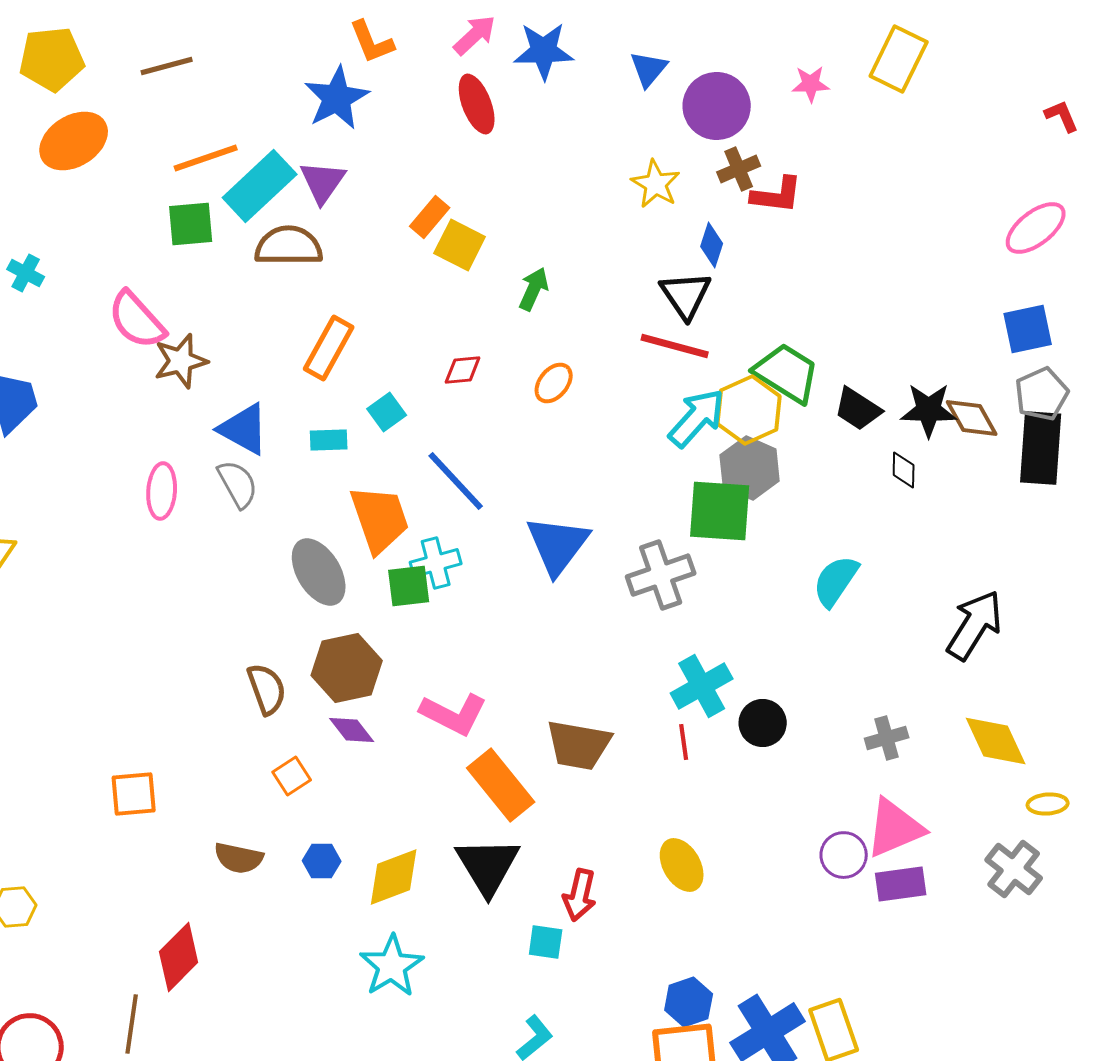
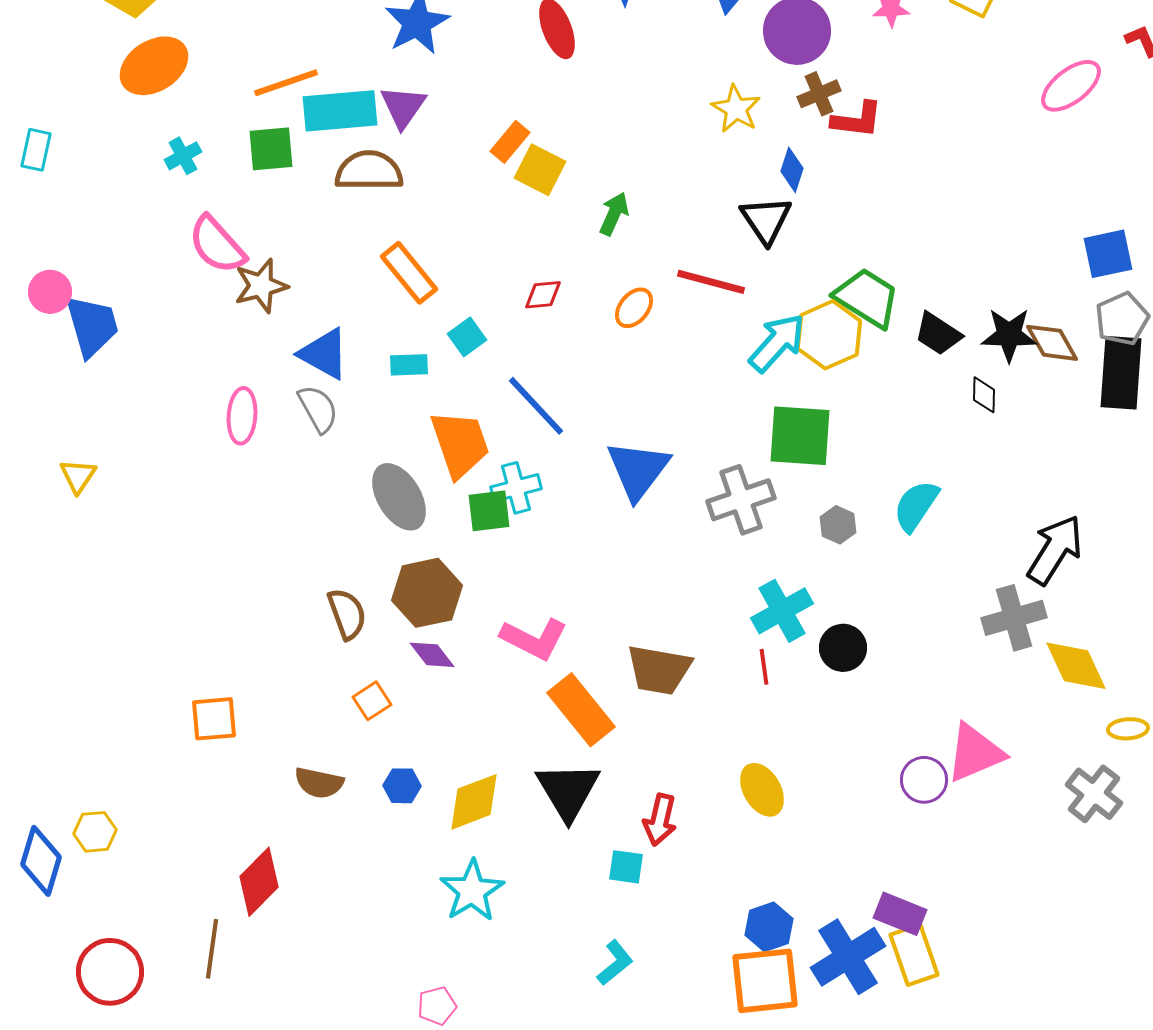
cyan rectangle: (260, 186) -> (340, 111), turned 38
pink ellipse: (1036, 228) -> (1071, 86), moved
cyan cross: (26, 273) -> (183, 156), moved, turned 33
red line: (675, 346) -> (711, 282), moved
orange rectangle: (329, 348) -> (409, 273), turned -68
gray hexagon: (750, 468) -> (838, 525), moved, size x0.6
gray cross: (887, 738) -> (1014, 618), moved, size x1.5
purple rectangle: (901, 884) -> (900, 914), moved, turned 30

